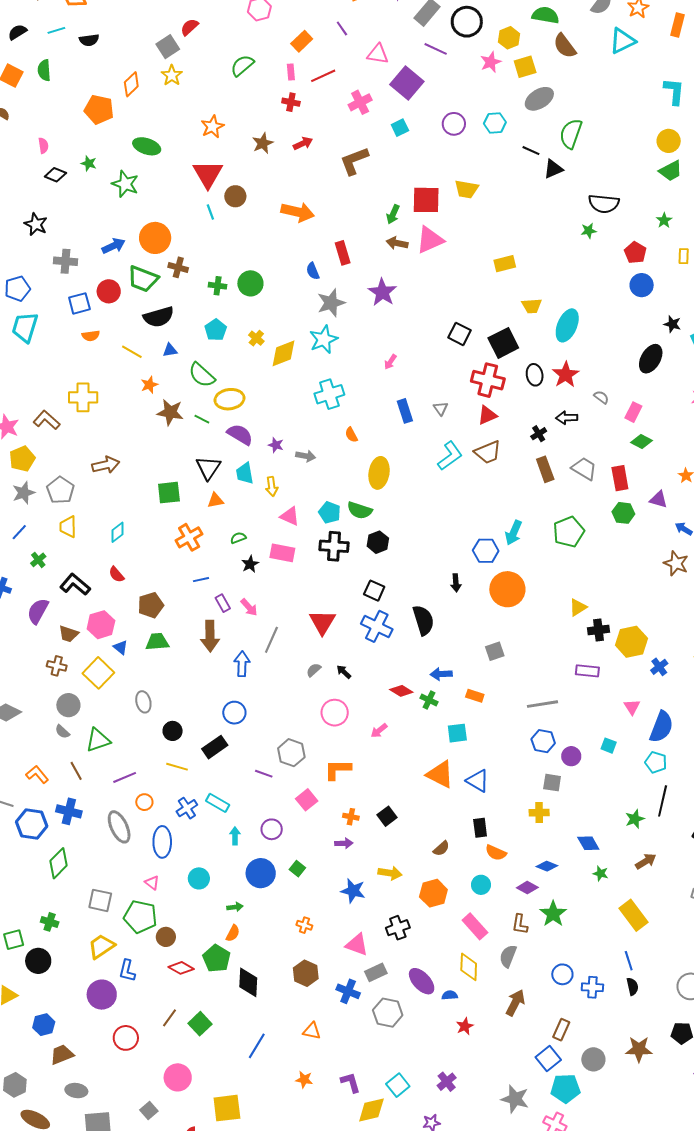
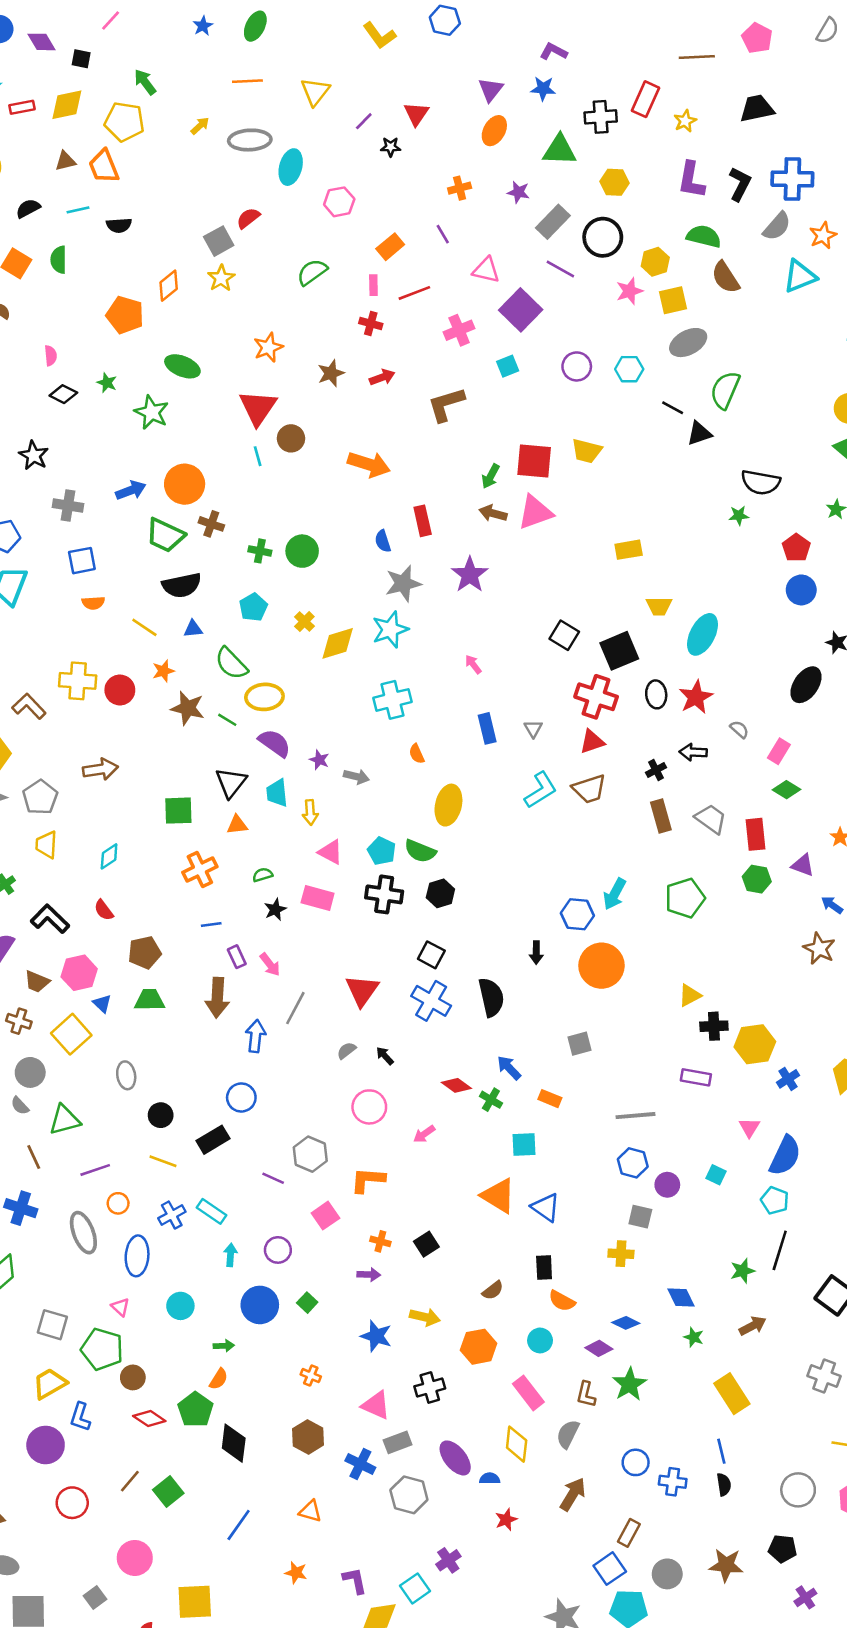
red circle: (109, 291) -> (120, 690), moved
pink arrow: (390, 362) -> (473, 664), turned 105
blue arrow: (441, 674) -> (509, 1068), turned 45
purple cross: (447, 1082) -> (448, 1560), moved

